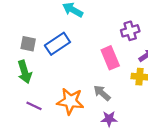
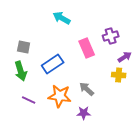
blue rectangle: (57, 44) -> (53, 64), moved
pink rectangle: (110, 58) -> (87, 48), moved
purple star: (109, 119) -> (84, 113), moved

